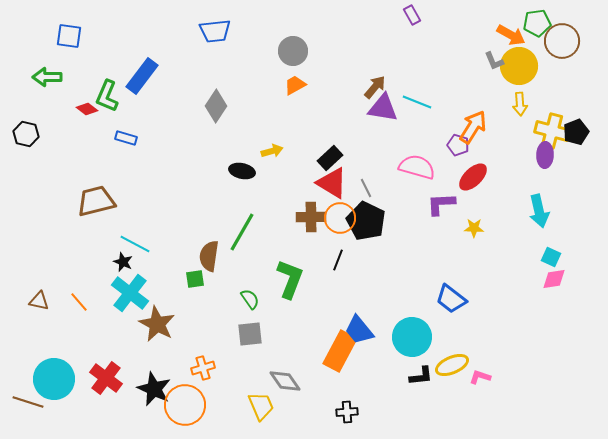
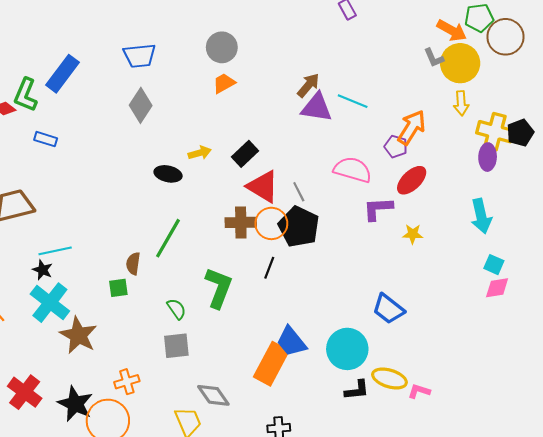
blue trapezoid: (215, 31) -> (140, 56), moved
black rectangle: (330, 158) -> (245, 154), moved
cyan line: (135, 244) -> (55, 251), turned -40
brown semicircle: (209, 256) -> (133, 264), size x0.7
yellow ellipse: (452, 365) -> (389, 378), turned 40

